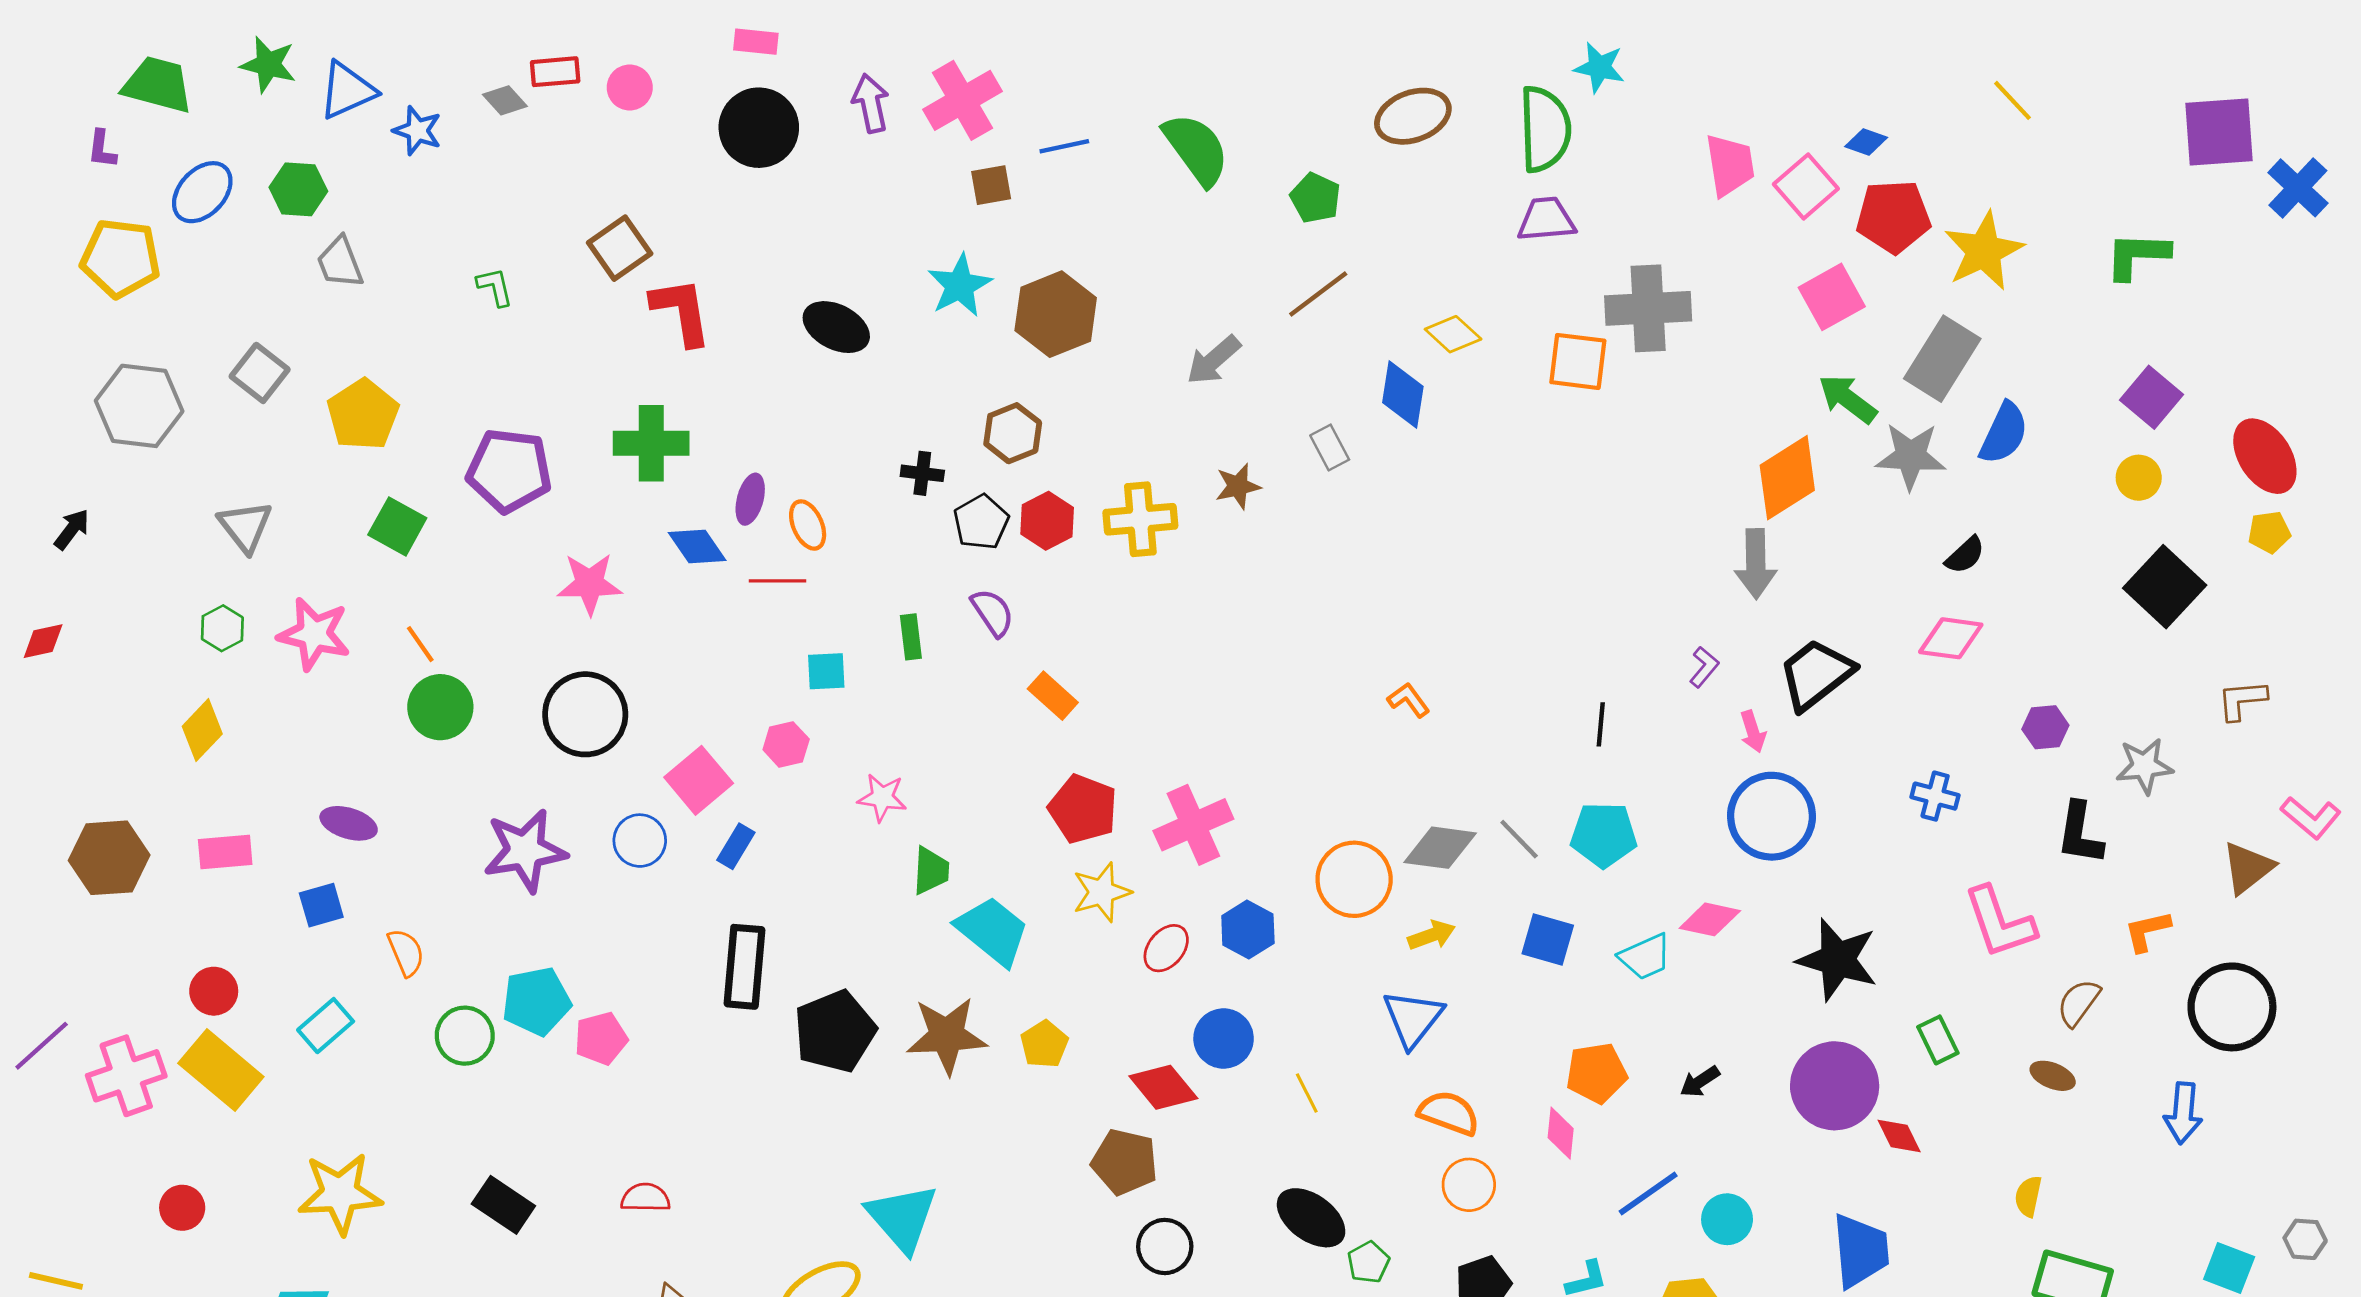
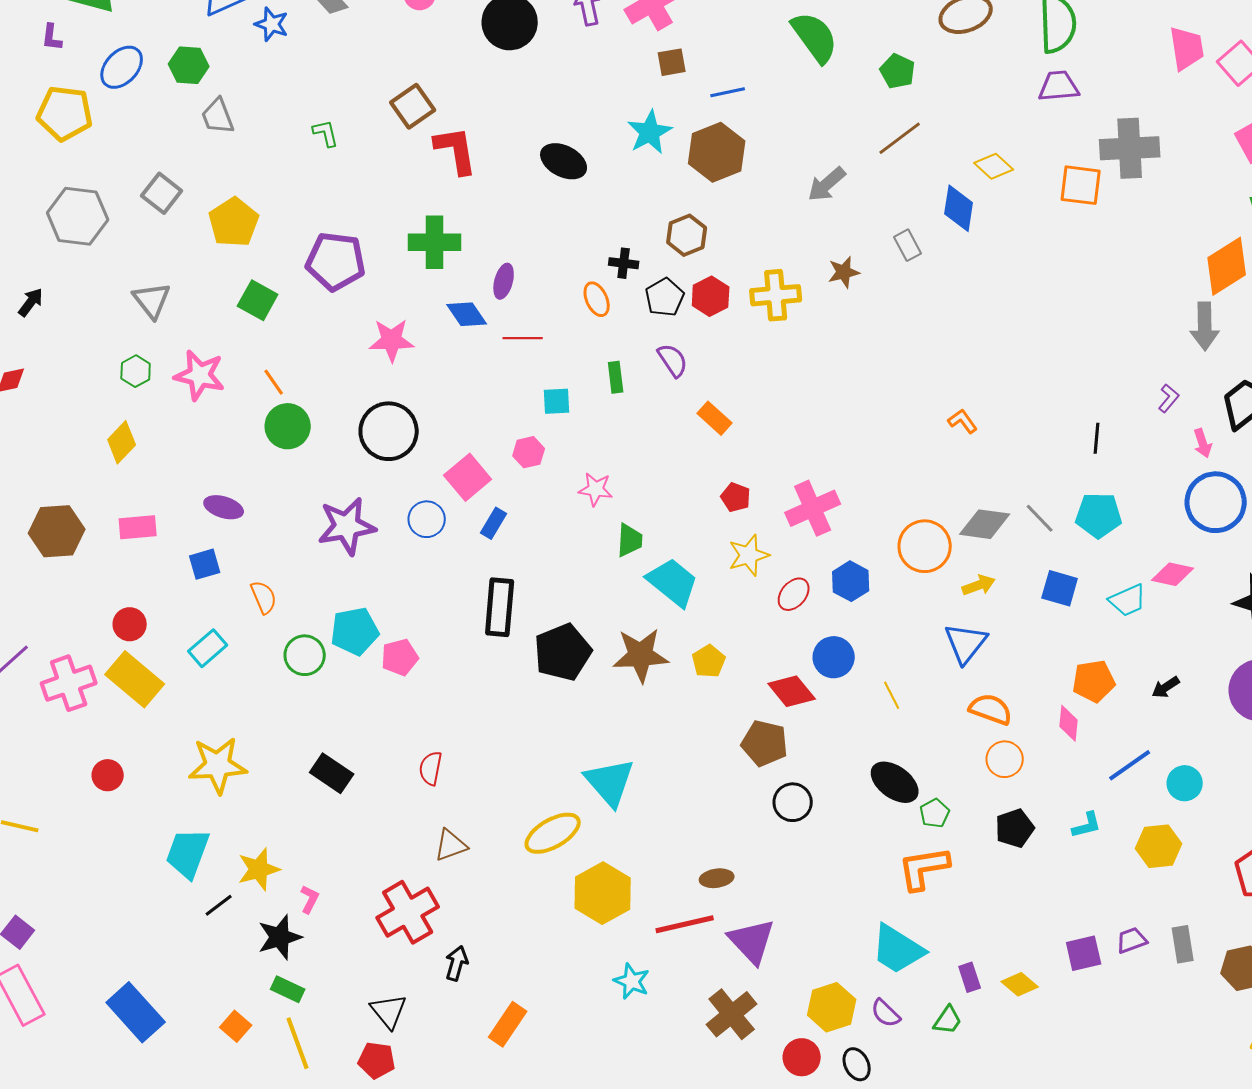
blue line: (1064, 146) -> (728, 92), moved
orange ellipse: (808, 525) -> (597, 299), moved
red pentagon: (1083, 809) -> (736, 497), size x0.6
red semicircle: (645, 1198) -> (431, 768), turned -80

